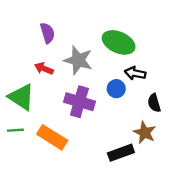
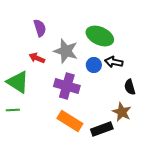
blue circle: (116, 89) -> (94, 65), moved
orange rectangle: (52, 137) -> (70, 121), moved

